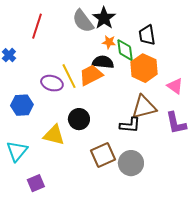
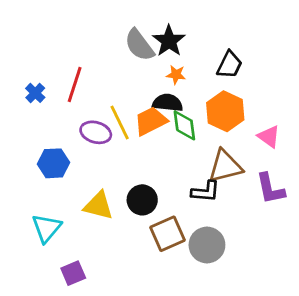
red line: (37, 26) -> (75, 84), moved
black trapezoid: (147, 35) -> (229, 65), turned -145
green diamond: (125, 50) -> (184, 125), moved
black circle: (79, 119) -> (142, 200), moved

